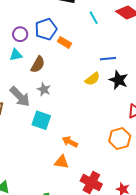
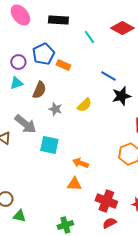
blue line: (108, 59) -> (108, 76), turned 42
yellow semicircle: (92, 79) -> (84, 105), moved
black star: (118, 80) -> (121, 96), turned -30
gray star: (44, 89) -> (55, 109), moved

